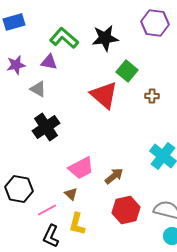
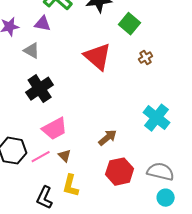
green square: (127, 71) -> (130, 24), moved
brown cross: (152, 96) -> (146, 58), turned -32
pink trapezoid: (81, 168) -> (55, 129), moved
pink line: (47, 210) -> (41, 157), moved

